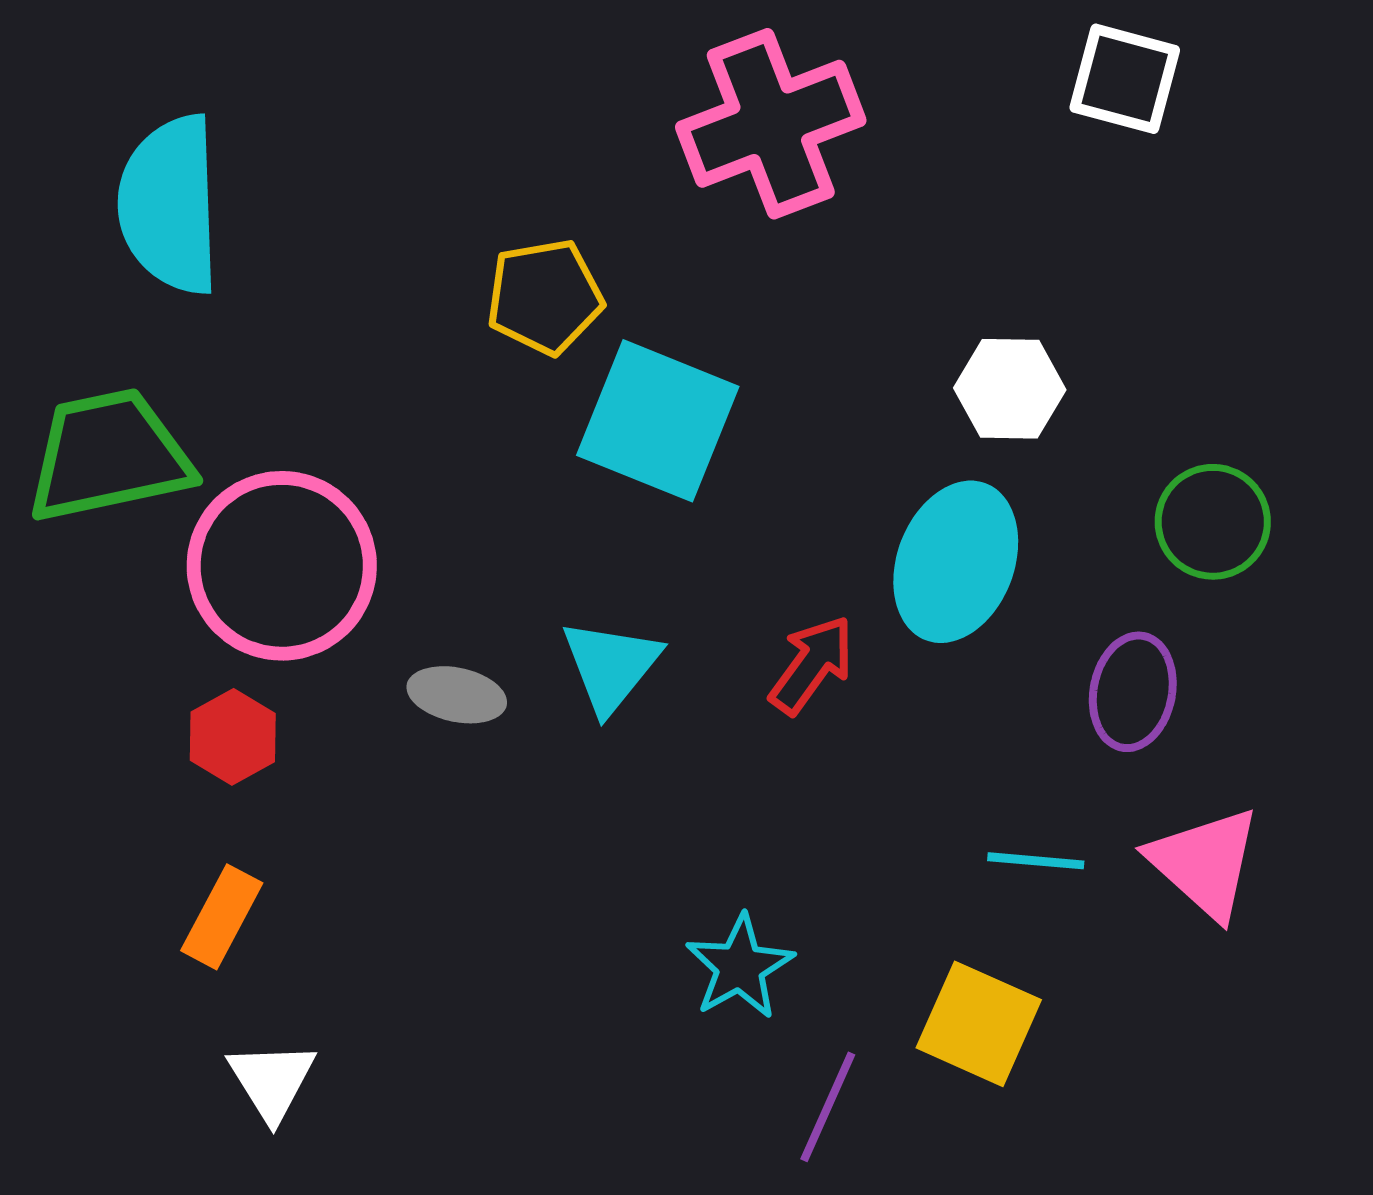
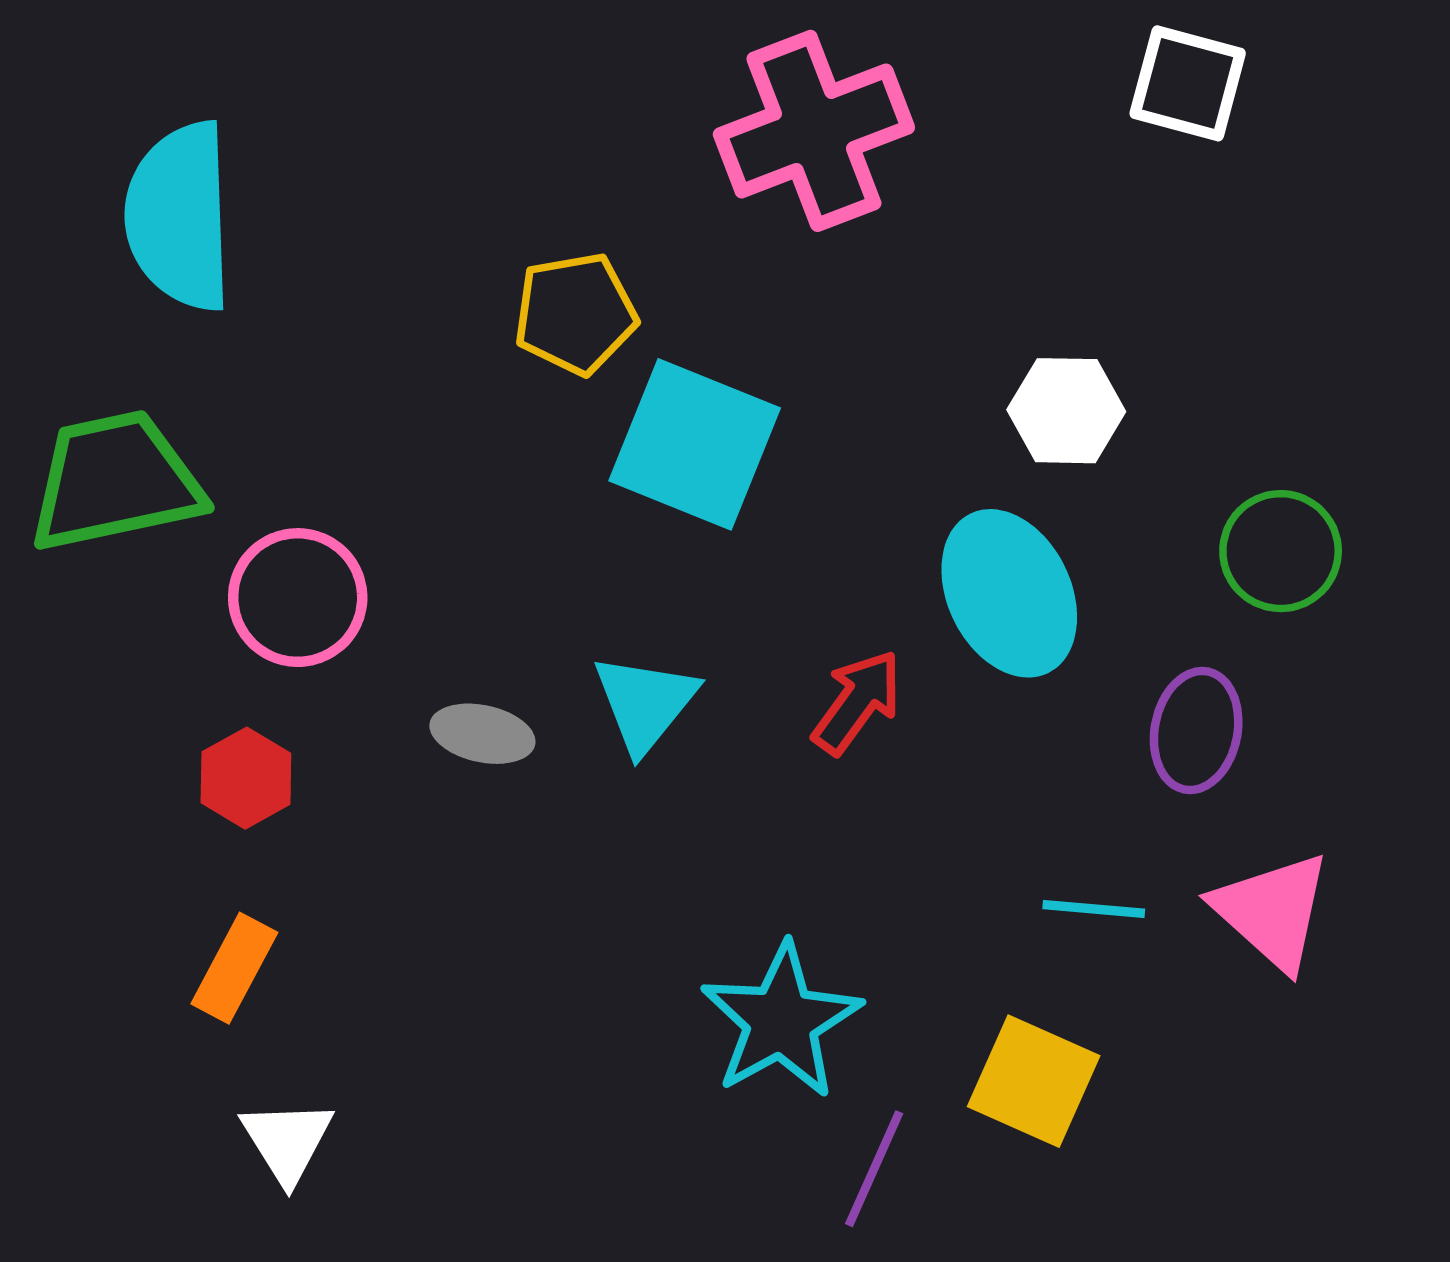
cyan ellipse: (956, 562) -> (1009, 593), turned -47
pink circle: (282, 566) -> (298, 598), size x0.7
cyan star: (740, 967) -> (781, 1021), size x1.4

